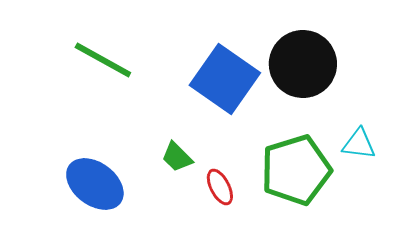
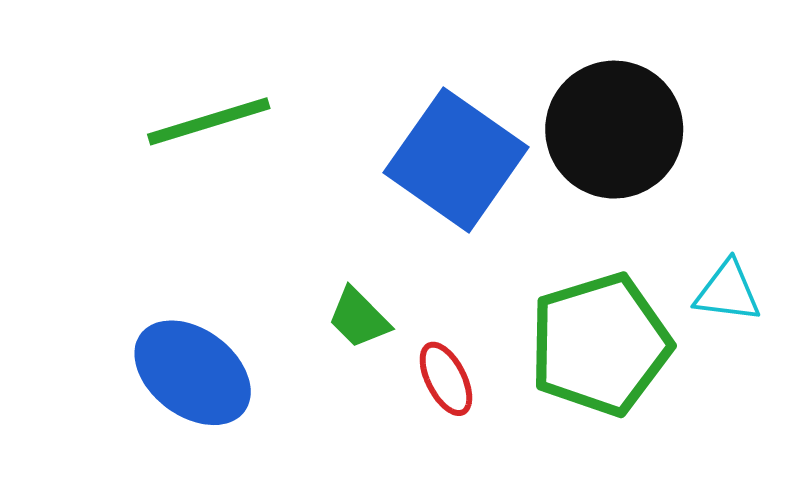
green line: (103, 60) -> (209, 121), turned -46

